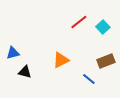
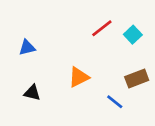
blue triangle: (13, 53) -> (27, 48), moved

